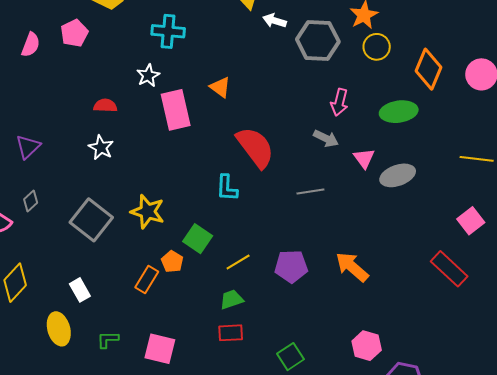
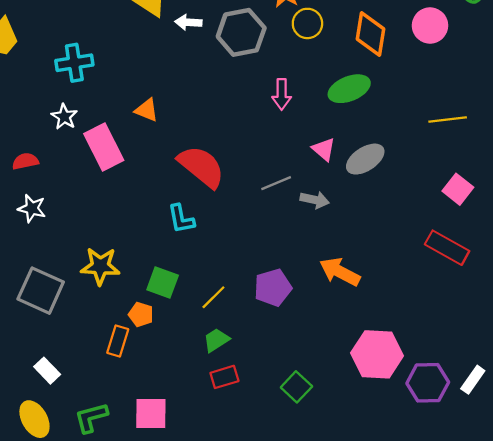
gray arrow: (326, 138) -> (315, 200), moved
gray line: (310, 192) -> (276, 183), moved
green L-shape: (108, 340) -> (91, 418), size x1.4
pink hexagon: (367, 346) -> (377, 354), size x1.5

